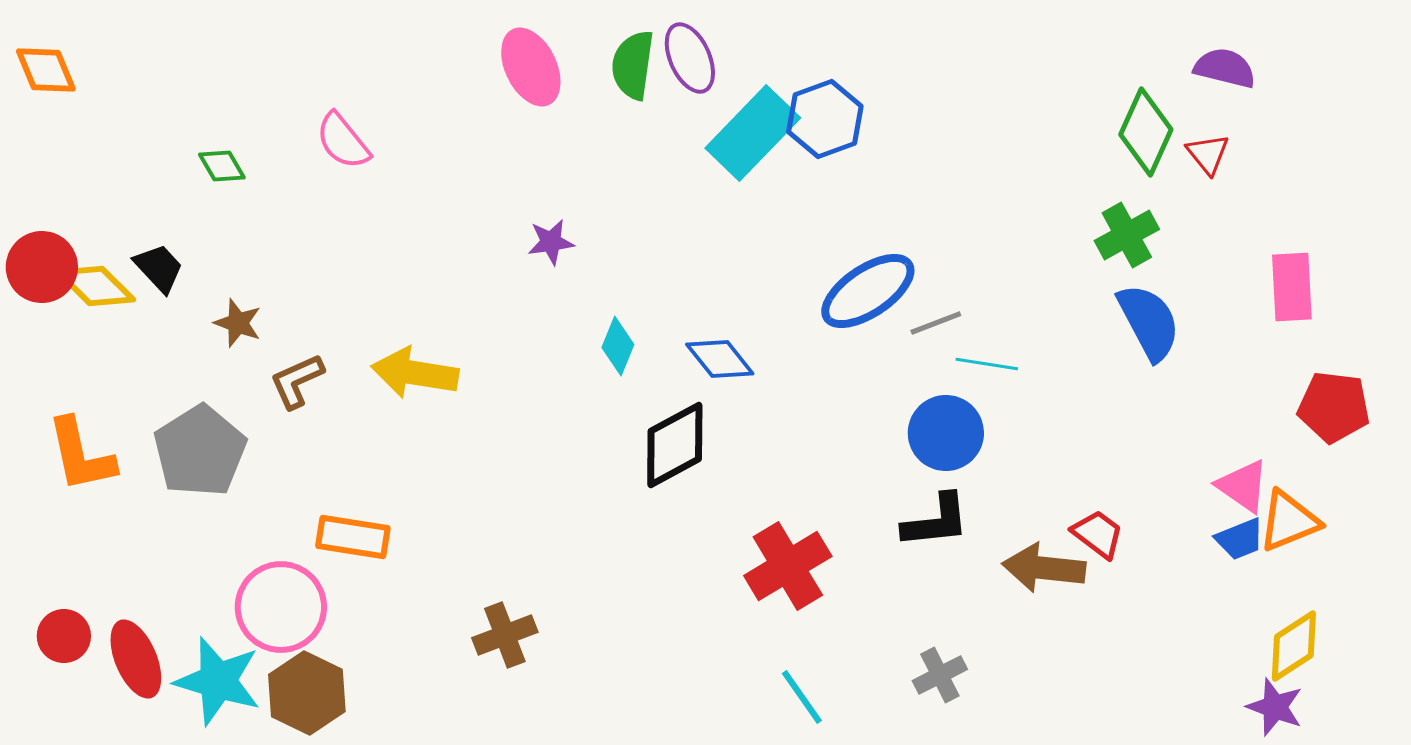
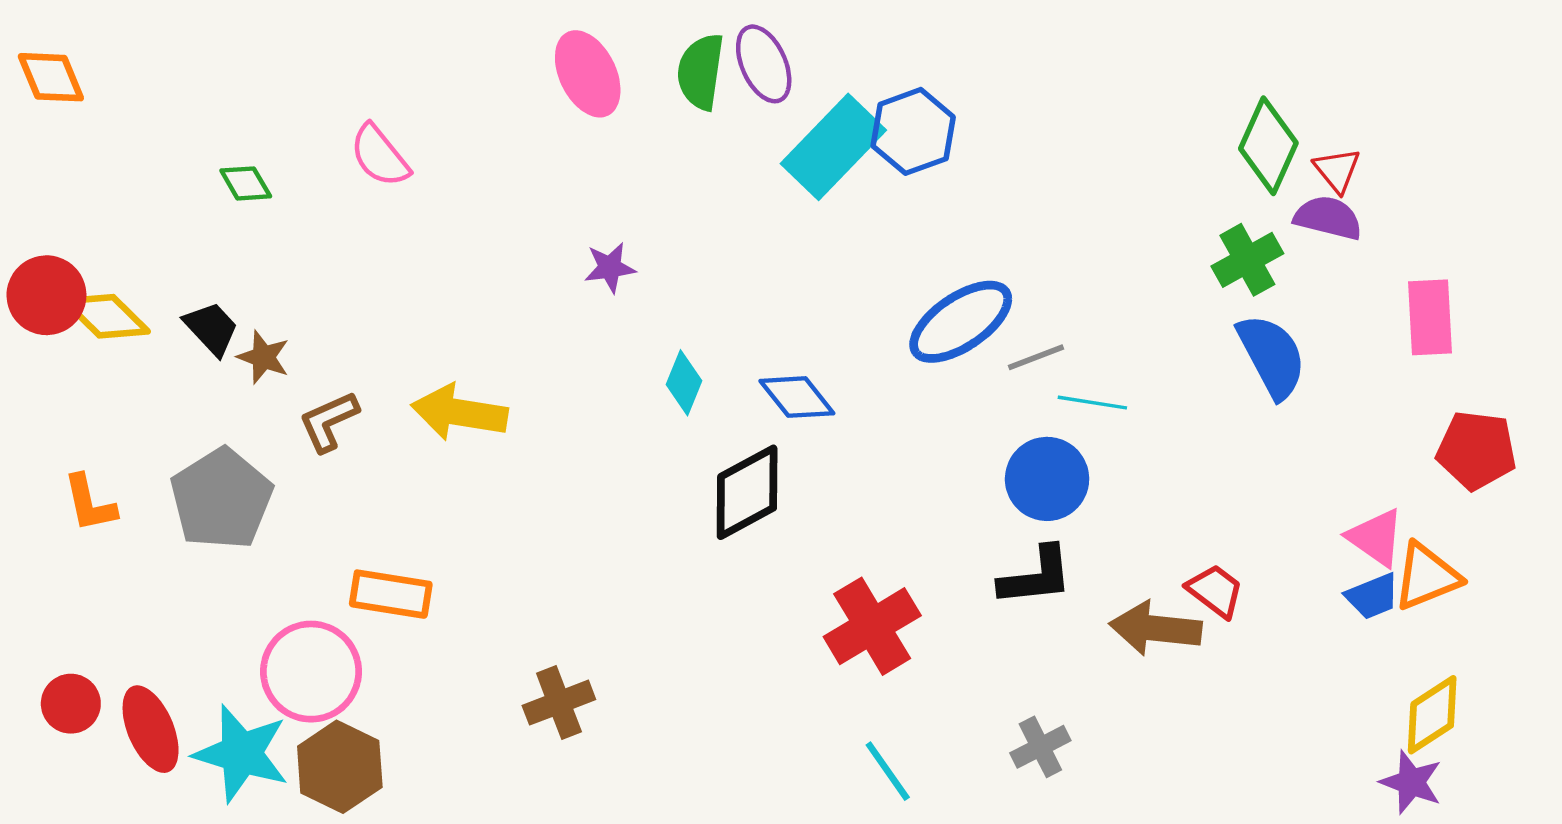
purple semicircle: (1225, 68) -> (1328, 218), moved
black trapezoid: (159, 268) -> (211, 328), moved
orange L-shape: (81, 455) -> (90, 503), size x0.7

